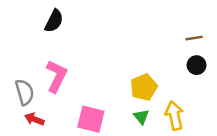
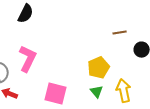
brown line: (194, 38) -> (120, 33), moved

